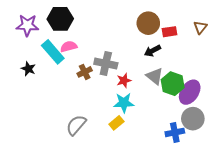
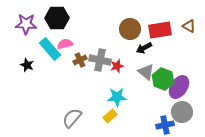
brown circle: (148, 23) -> (130, 29), moved
brown triangle: (200, 27) -> (189, 26), turned -40
red rectangle: (170, 32) -> (160, 30), size x1.6
brown cross: (85, 72) -> (80, 60), moved
red star: (124, 80) -> (117, 66), moved

